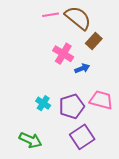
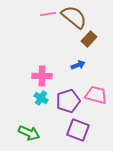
pink cross: (63, 54) -> (42, 76), moved, turned -30
purple square: (82, 137) -> (78, 130), turned -35

